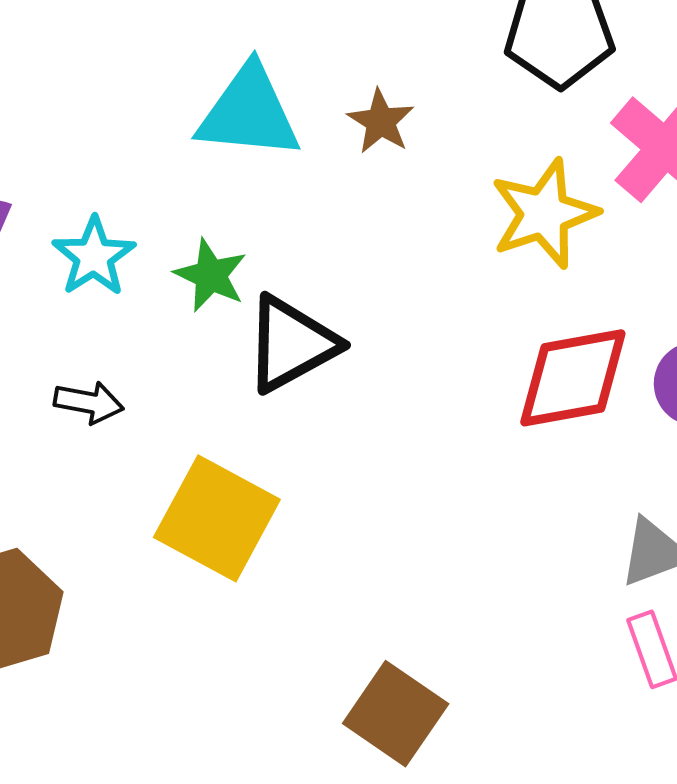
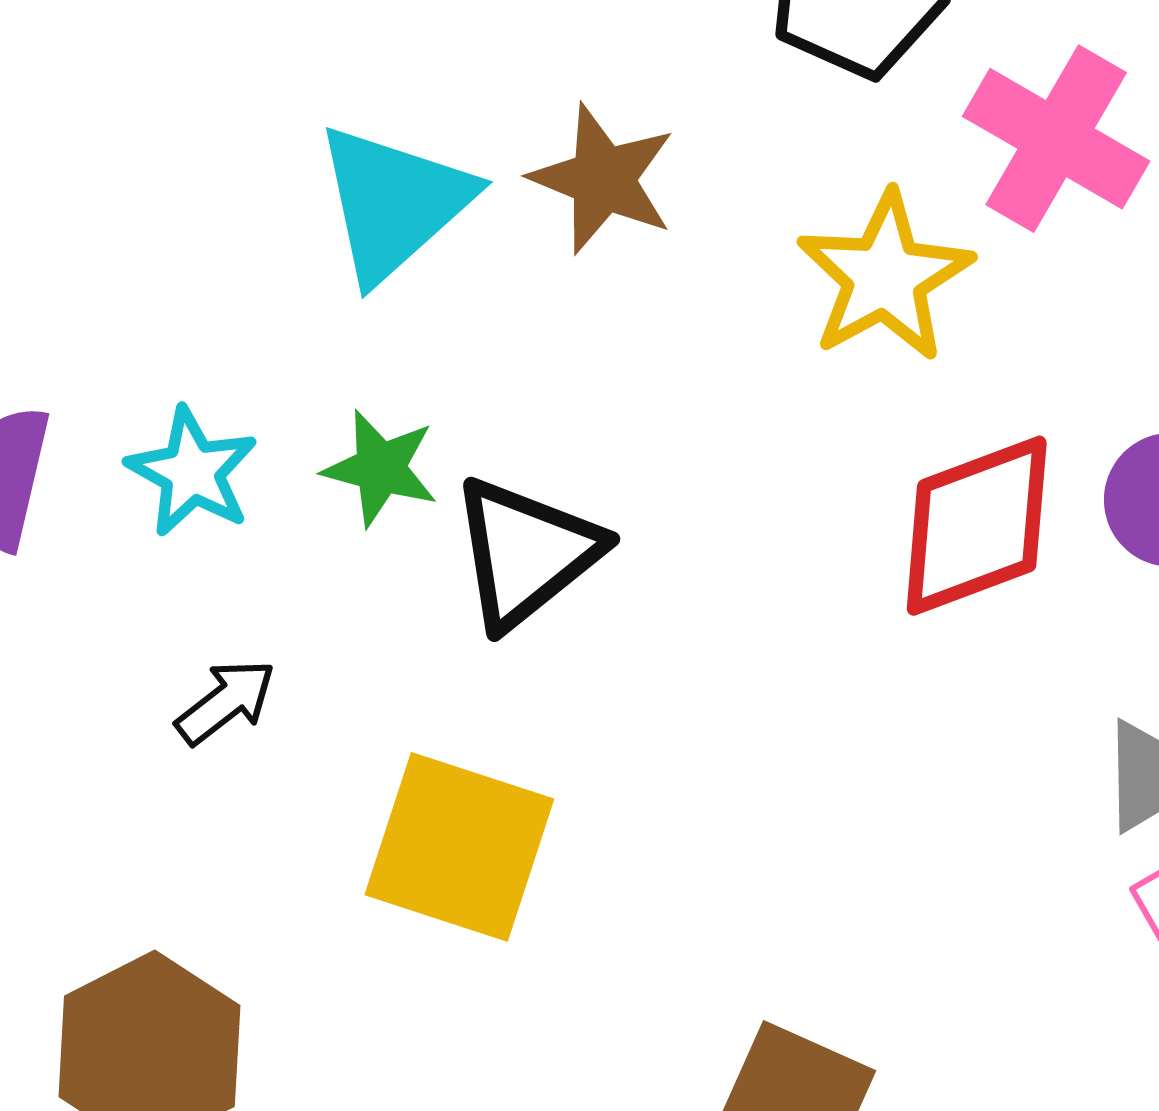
cyan triangle: (249, 113) -> (394, 203), turned -37
brown star: (381, 122) -> (603, 179), size x1.4
black arrow: (89, 402) -> (226, 702), turned -38

